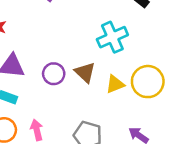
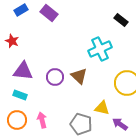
yellow triangle: (115, 84) -> (102, 108), moved, turned 35

